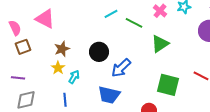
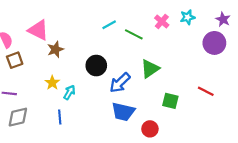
green triangle: (160, 44) -> (150, 69), moved
brown star: (62, 49) -> (55, 49), moved
green square: (168, 85) -> (170, 101), size x0.7
blue trapezoid: (109, 95) -> (123, 112), moved

